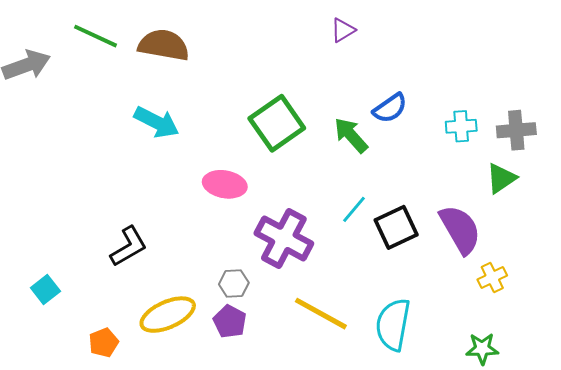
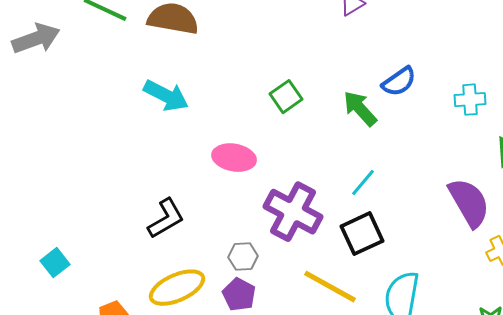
green square: (277, 123) -> (286, 97), size x0.6
black square: (396, 227) -> (362, 234), moved
black L-shape: (129, 246) -> (166, 219), moved

